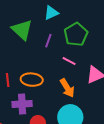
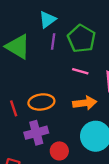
purple line: (48, 41) -> (53, 42), moved
orange arrow: (67, 88) -> (85, 103), turned -54

